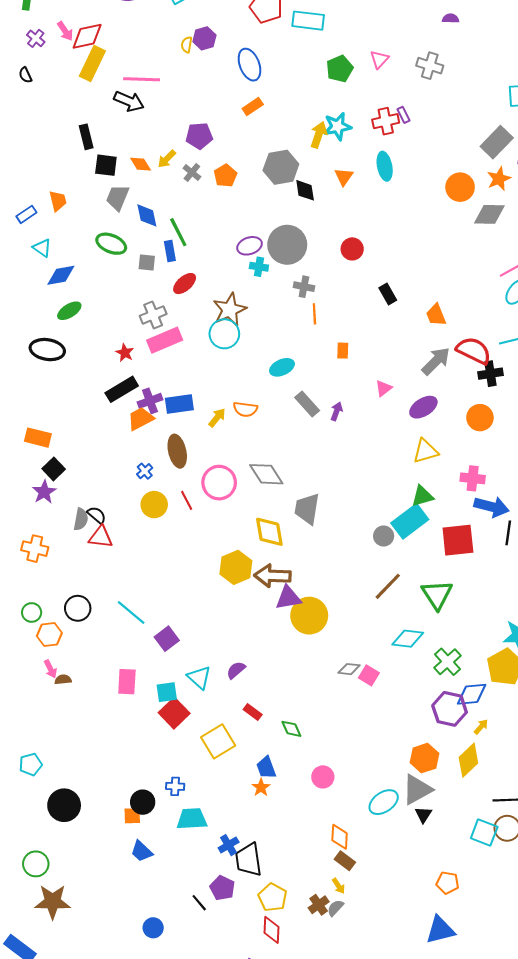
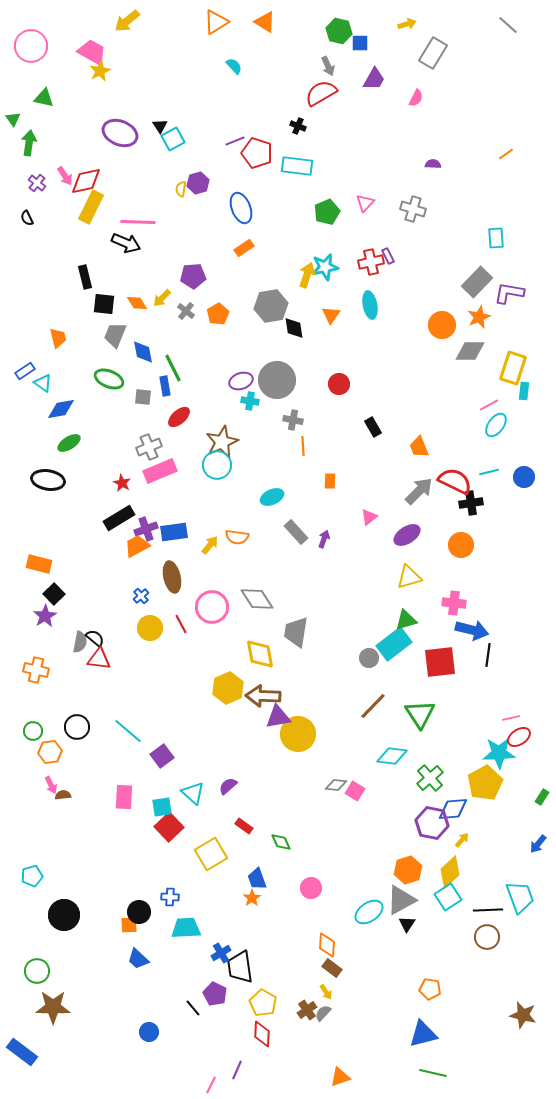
blue rectangle: (26, 214) -> (25, 371), moved
cyan square: (484, 832) -> (448, 897), moved, turned 36

